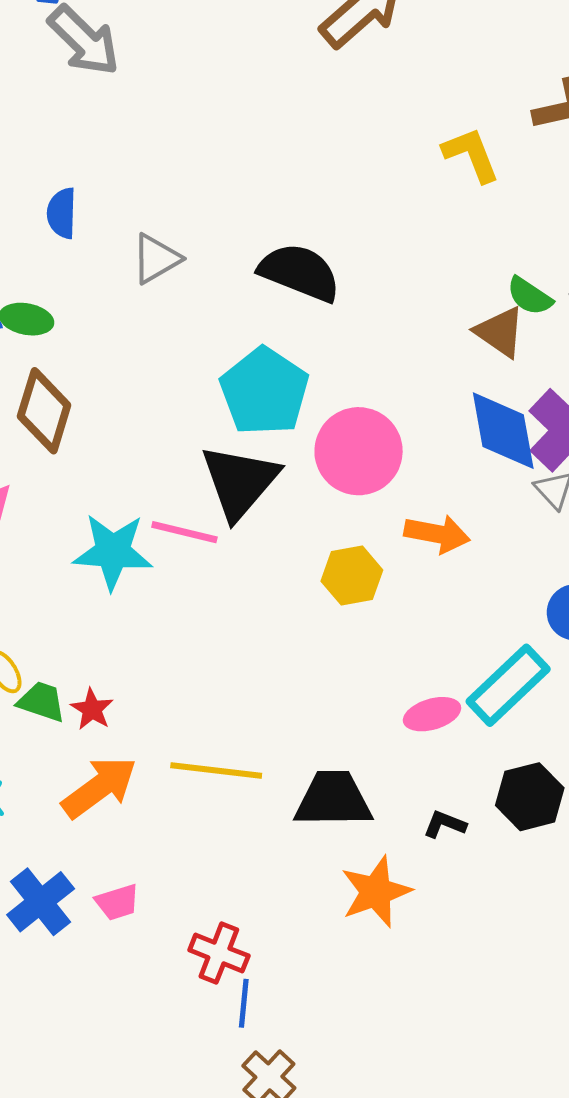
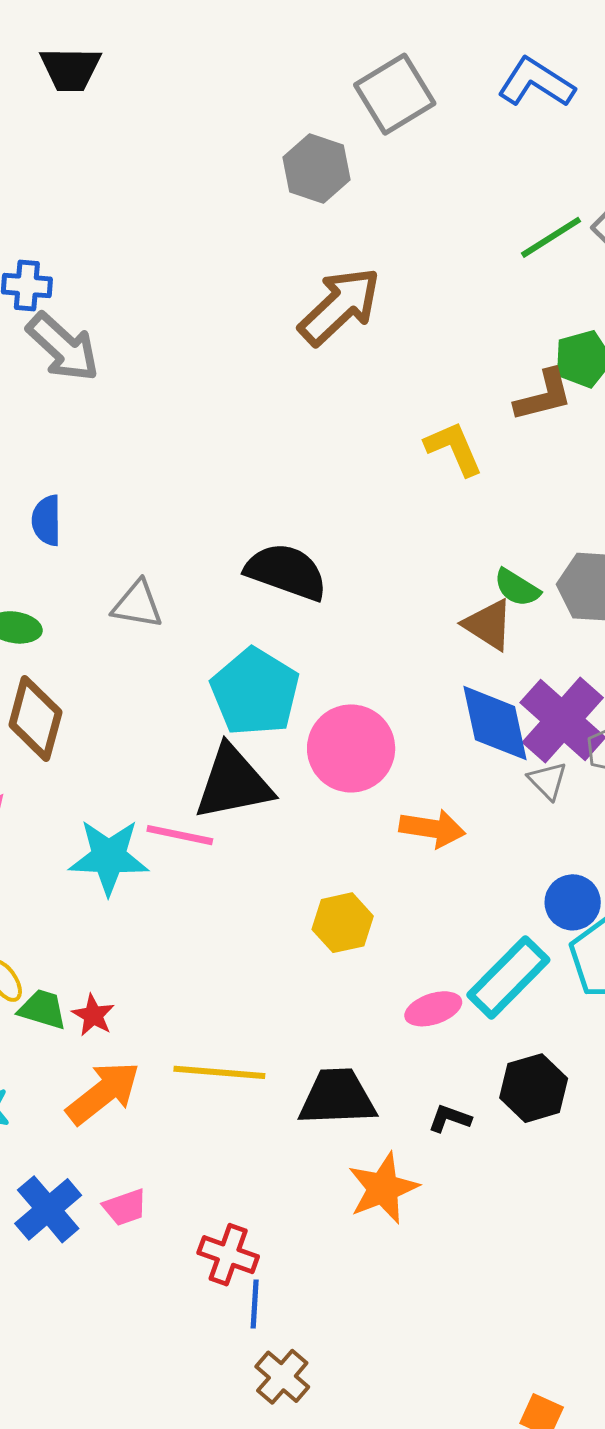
gray triangle: (156, 259) -> (137, 605), moved, turned 42
black triangle: (240, 482) -> (233, 783), turned 40
yellow hexagon: (352, 576) -> (343, 923), moved

